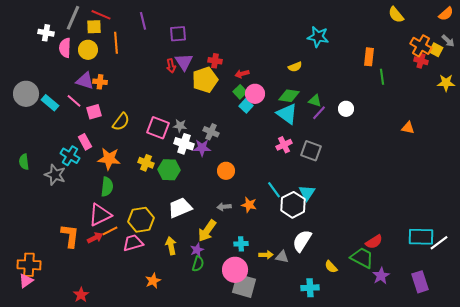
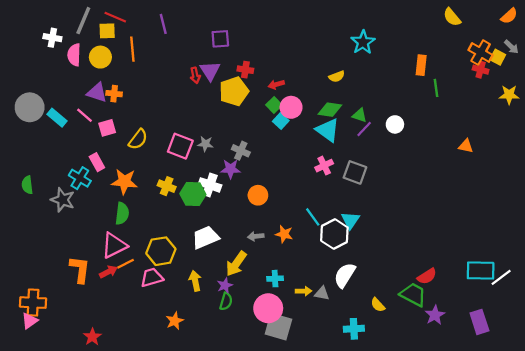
purple square: (178, 34) -> (220, 39), moved
cyan star: (318, 37) -> (363, 42), turned 30
white cross: (184, 144) -> (210, 185), moved

